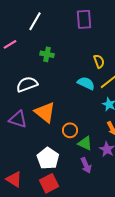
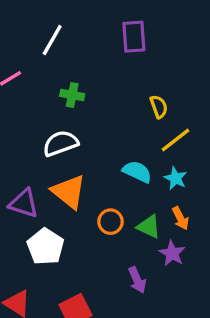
cyan semicircle: (86, 83) -> (137, 172), moved
white semicircle: (27, 84) -> (61, 143), moved
green triangle: (85, 143) -> (149, 227), moved
white pentagon: (48, 158) -> (46, 247), moved

